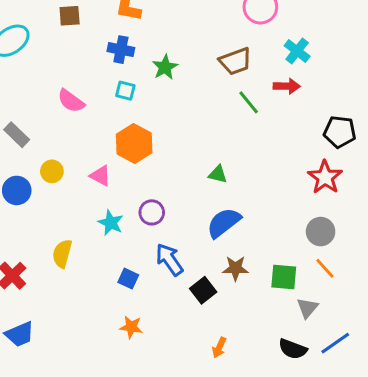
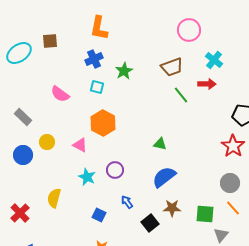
brown square: (70, 16) -> (50, 41), moved
blue cross: (121, 50) -> (94, 59), turned -36
blue arrow: (169, 259) -> (127, 202), size x0.6

